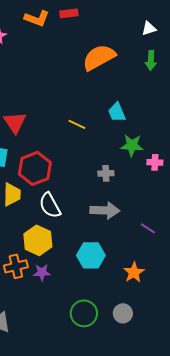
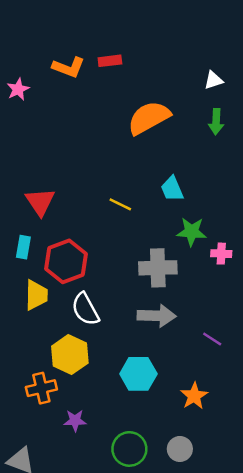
gray cross: (106, 173) -> (158, 268), size x1.8
purple star: (42, 272) -> (75, 421), moved

